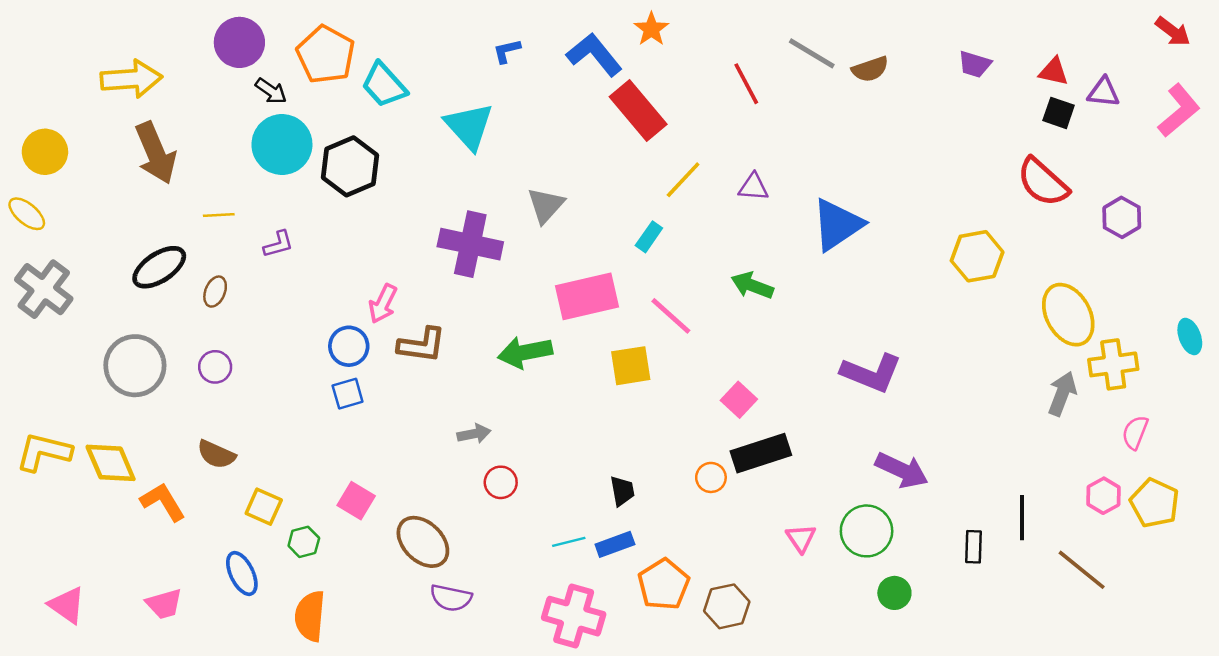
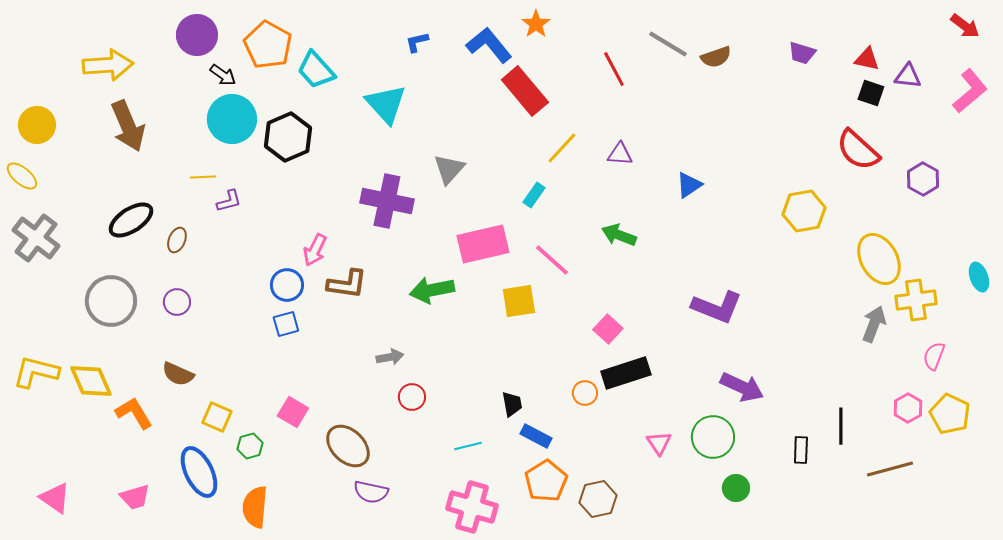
yellow line: (219, 215) -> (203, 177), moved
blue triangle: (837, 225) -> (689, 185), size x0.6
blue rectangle: (615, 544) -> (536, 436), moved, turned 48
brown line: (1082, 570) -> (890, 469), turned -54
blue ellipse: (242, 573) -> (199, 472), size x1.4

